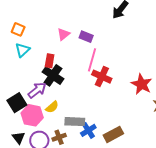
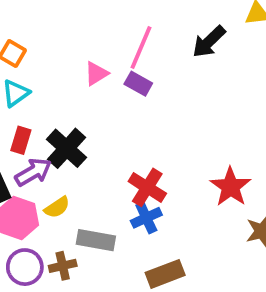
pink line: (92, 60) -> (141, 48), moved
red rectangle: (50, 61) -> (21, 140), moved
red cross: (102, 77) -> (147, 187), moved
blue cross: (88, 130) -> (146, 218), moved

